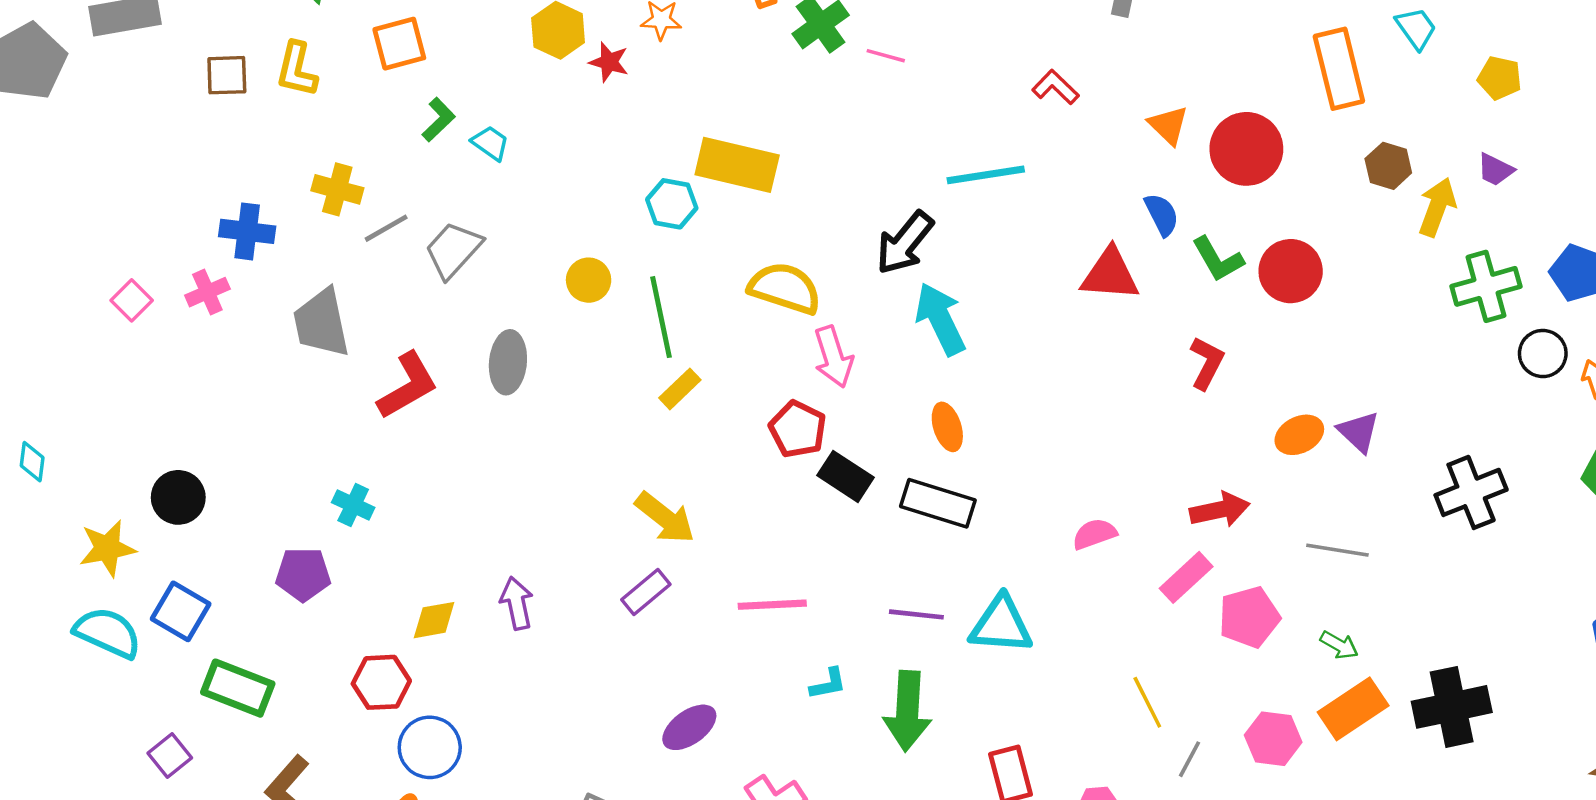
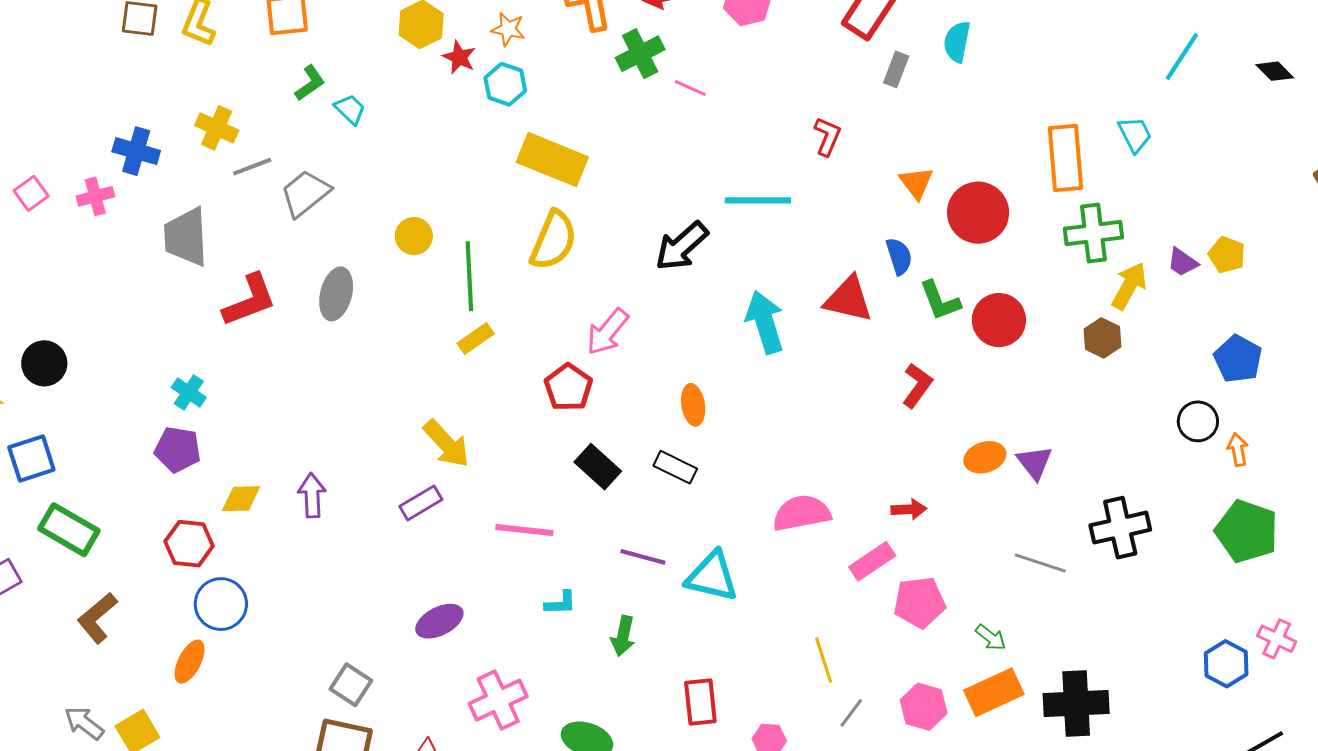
yellow pentagon: (1500, 78) -> (1227, 255), moved
red L-shape: (1055, 87) -> (827, 136), turned 60
brown hexagon: (1388, 166) -> (1103, 338), moved
cyan hexagon: (672, 204) -> (505, 84), moved
green cross: (1486, 286) -> (1093, 233), moved
yellow semicircle: (785, 288) -> (553, 240), moved, turned 86
cyan arrow: (940, 319) -> (765, 322), moved
pink arrow: (833, 357) -> (607, 332), turned 48
black rectangle: (845, 476) -> (598, 467), moved
black rectangle: (938, 503) -> (675, 467), size x0.7
red arrow: (1220, 510) -> (909, 509), size x0.7
pink semicircle: (1094, 534) -> (802, 513), size x1.5
gray line: (1337, 550) -> (1040, 563), moved
purple pentagon: (303, 574) -> (178, 450), moved
blue square: (181, 611) -> (31, 458), turned 33
green arrow: (908, 711) -> (623, 636), size x0.6

